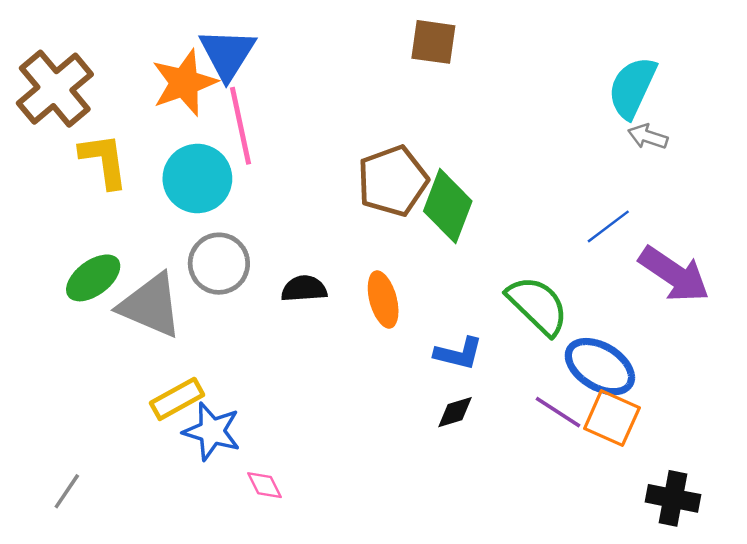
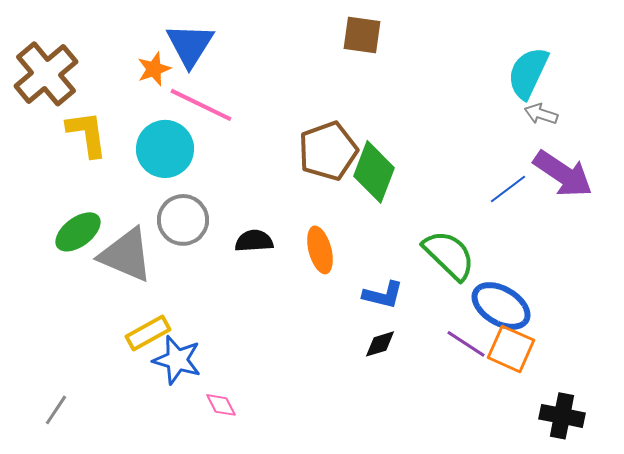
orange star: (184, 83) -> (154, 69), size x0.6
pink line: (241, 126) -> (201, 105), turned -52
purple arrow: (674, 274) -> (563, 174), moved

